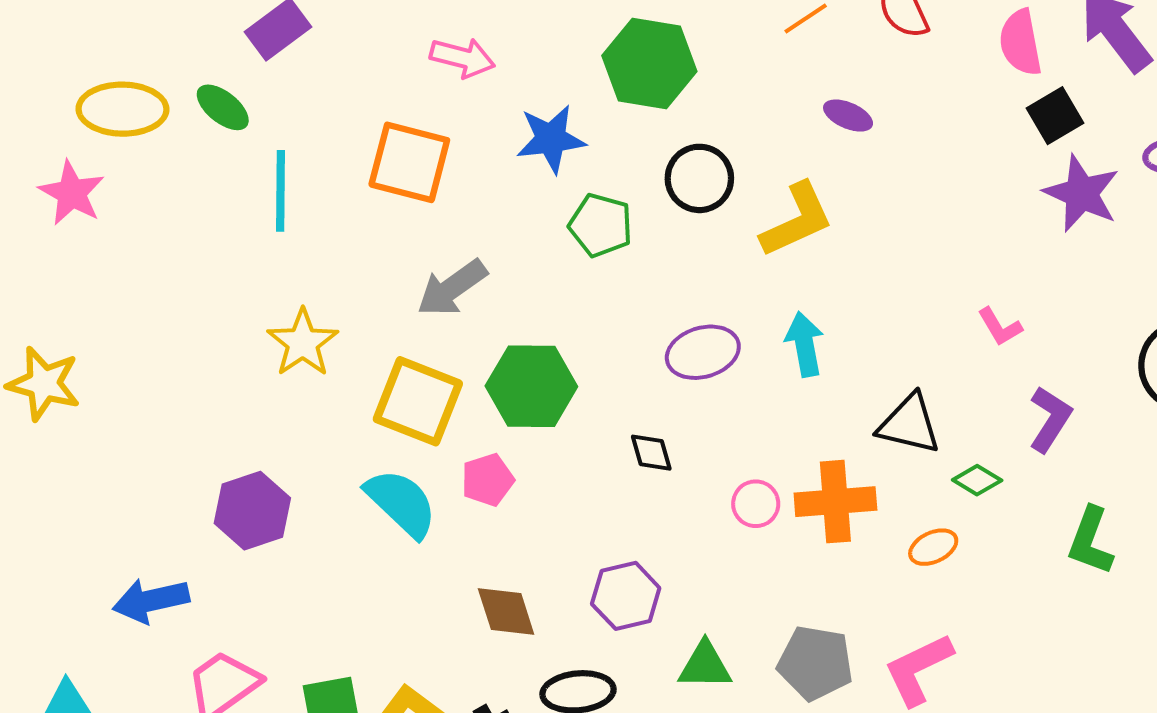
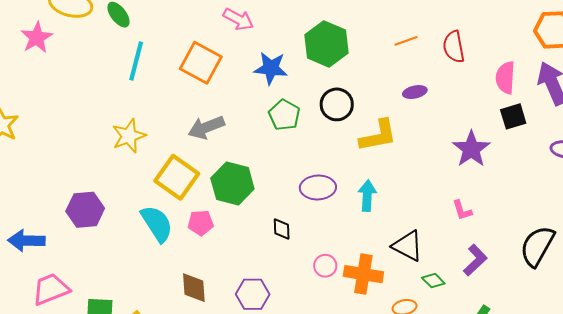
purple ellipse: (848, 116) -> (415, 92), turned -50
purple star: (1082, 193) -> (471, 149), moved

